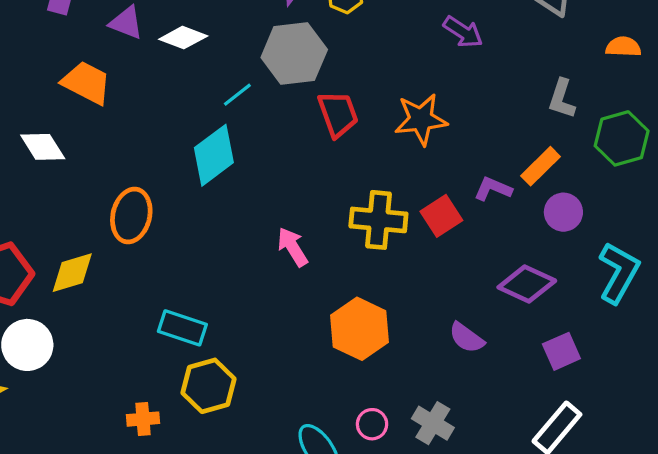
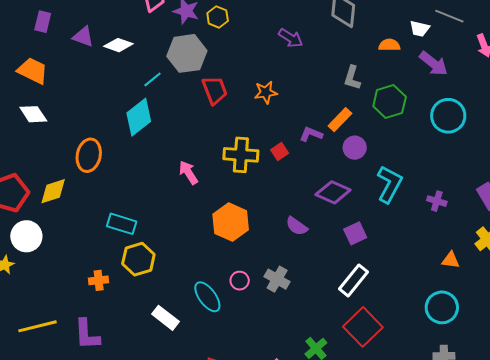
orange trapezoid: (86, 83) -> (33, 71), moved
orange star: (421, 119) -> (266, 92), size x0.7
red square: (441, 216) -> (280, 151), size x0.7

